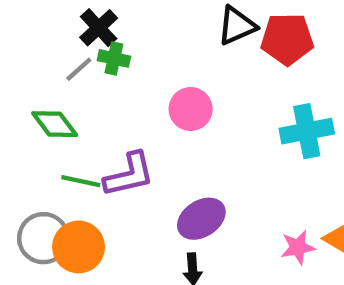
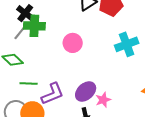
green cross: (114, 58) -> (34, 26), size x1.5
purple L-shape: (129, 175) -> (53, 94), moved
pink star: (298, 247) -> (103, 100), moved

